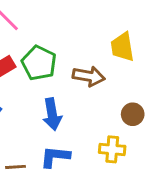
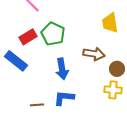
brown arrow: (89, 76) -> (94, 54), moved
yellow cross: (112, 149) -> (113, 90), moved

